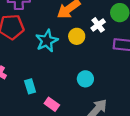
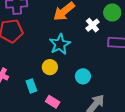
yellow circle: (77, 36) -> (50, 67), moved
cyan star: (47, 41) -> (60, 44), moved

